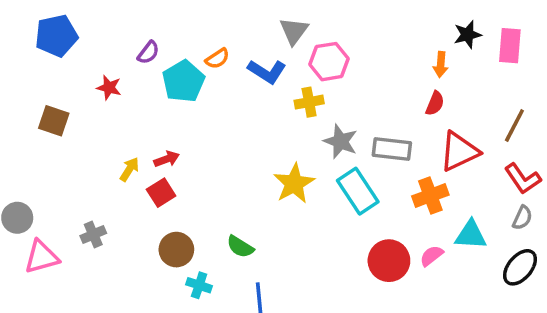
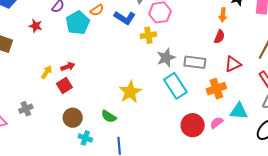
gray star: (341, 141) -> (166, 58), turned 30
red triangle: (459, 151) -> (233, 64), size x0.7
yellow star: (294, 183) -> (130, 92), moved

